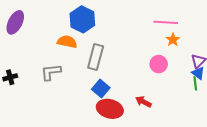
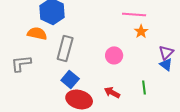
pink circle: (159, 64) -> (114, 55), moved
green line: (195, 83) -> (144, 87), moved

